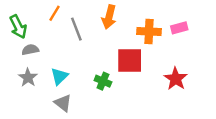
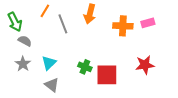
gray semicircle: (30, 50) -> (25, 41), turned 40
red square: (130, 61) -> (107, 75), moved
red star: (176, 79) -> (145, 65), turned 30

